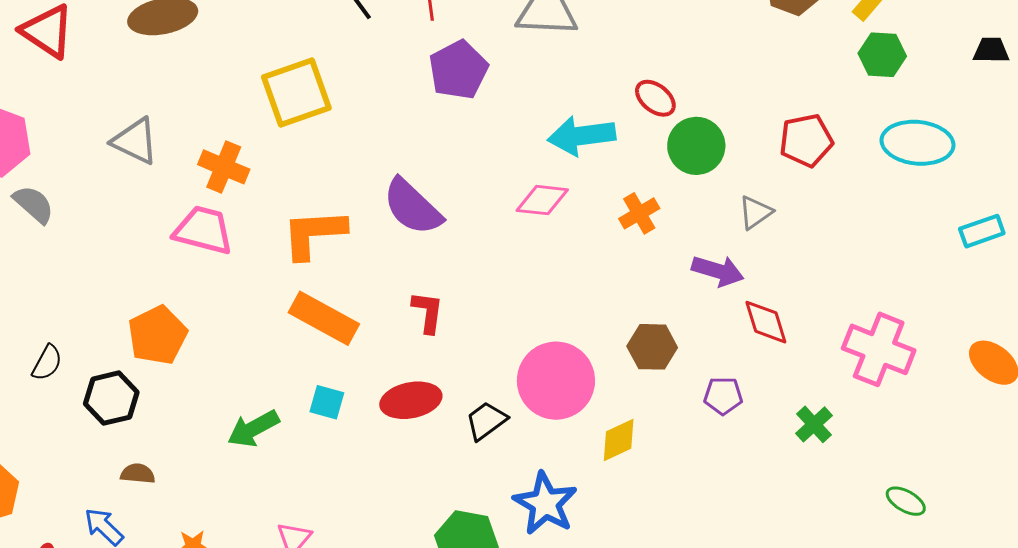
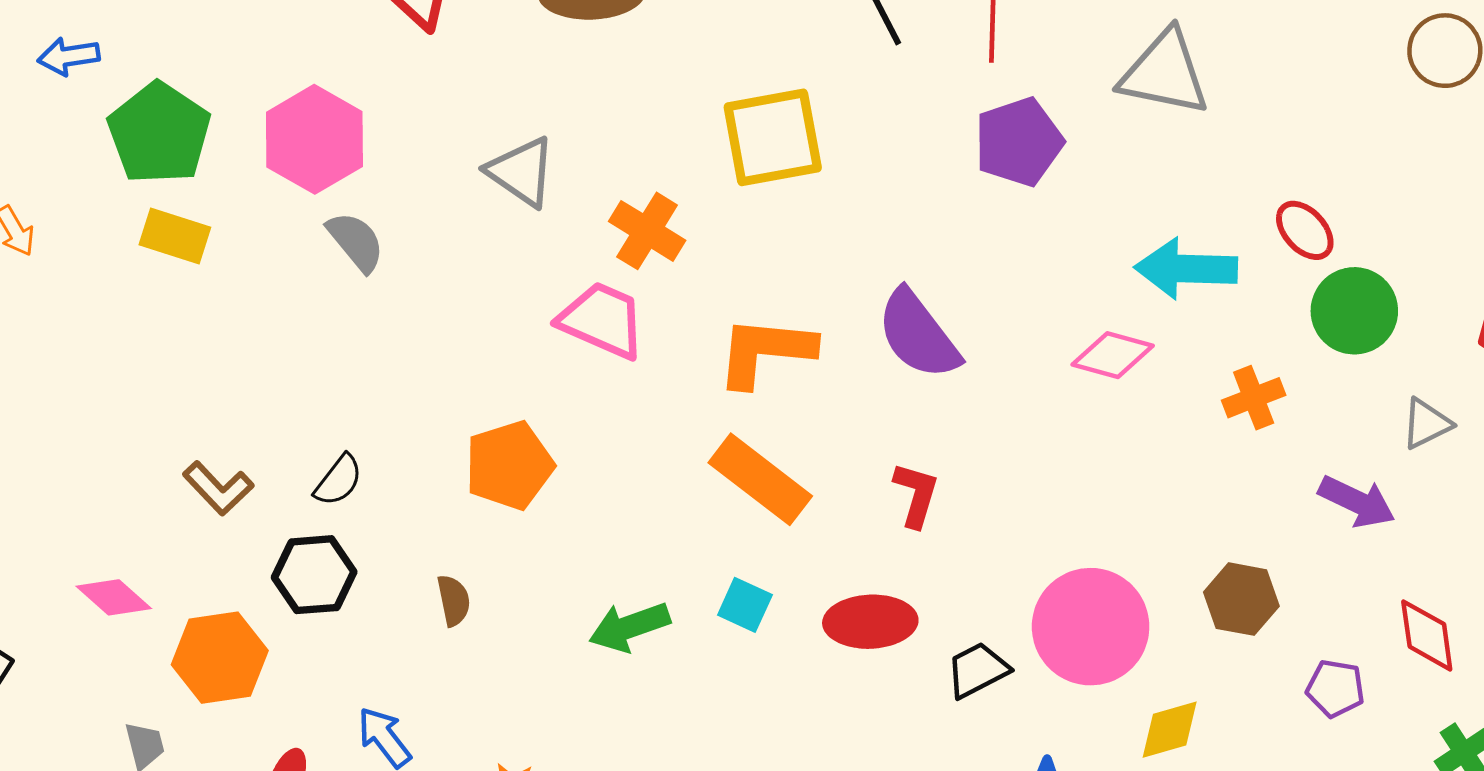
red diamond: (766, 322) -> (1427, 635), moved
black hexagon: (111, 398) -> (314, 575), moved
brown semicircle: (138, 474) -> (454, 600), moved, turned 64

